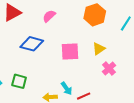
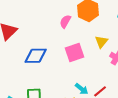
pink semicircle: (49, 16) -> (65, 21), moved

